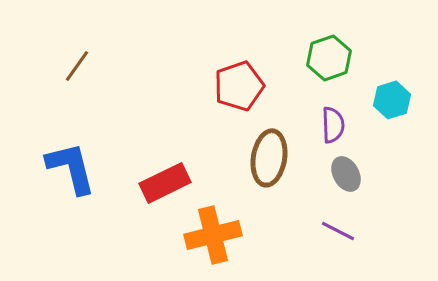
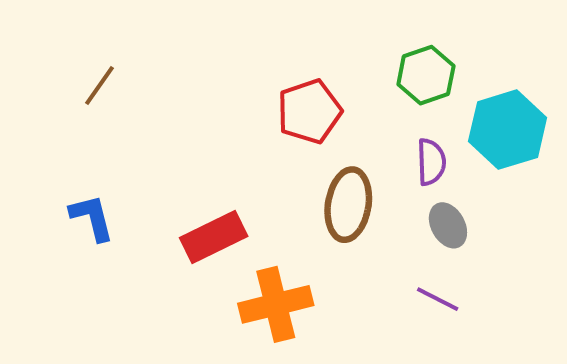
cyan hexagon: (392, 100) -> (508, 130), size x1.6
blue L-shape: (71, 168) -> (92, 218), size x0.7

